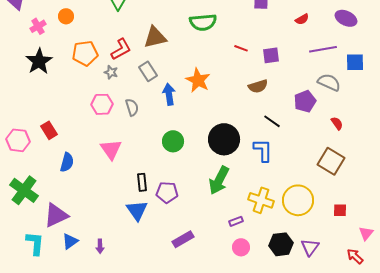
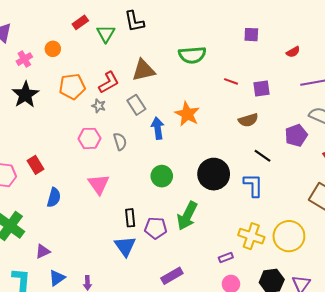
green arrow: (219, 180) -> (187, 216), moved
purple triangle: (56, 215) -> (43, 251), size x0.6

